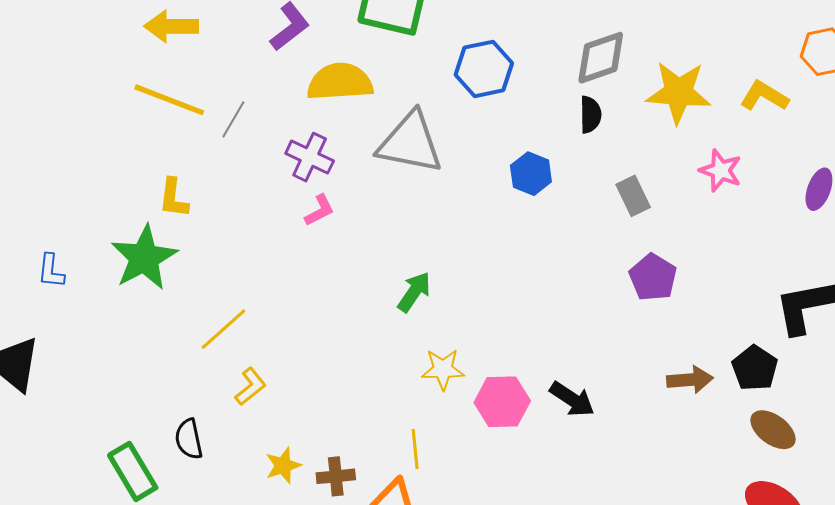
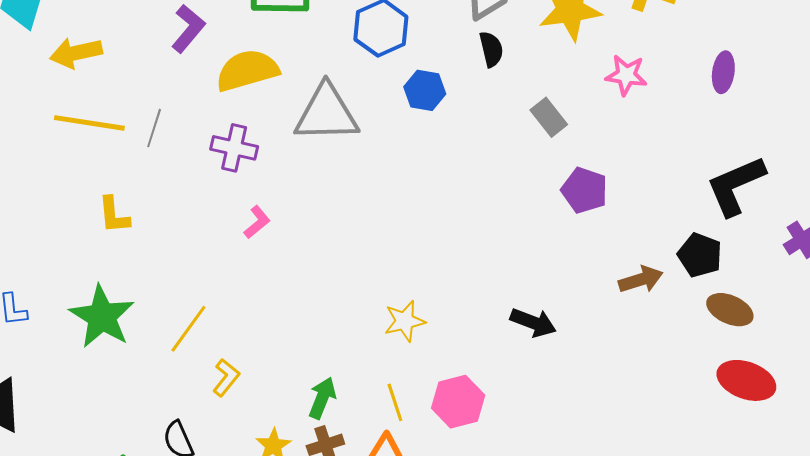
blue hexagon: (531, 174) -> (425, 90), moved
pink L-shape: (320, 210) -> (257, 222), moved
green star: (144, 258) -> (102, 317), moved
green arrow: (414, 292) -> (322, 398), moved
pink hexagon: (502, 402) -> (458, 402), moved

